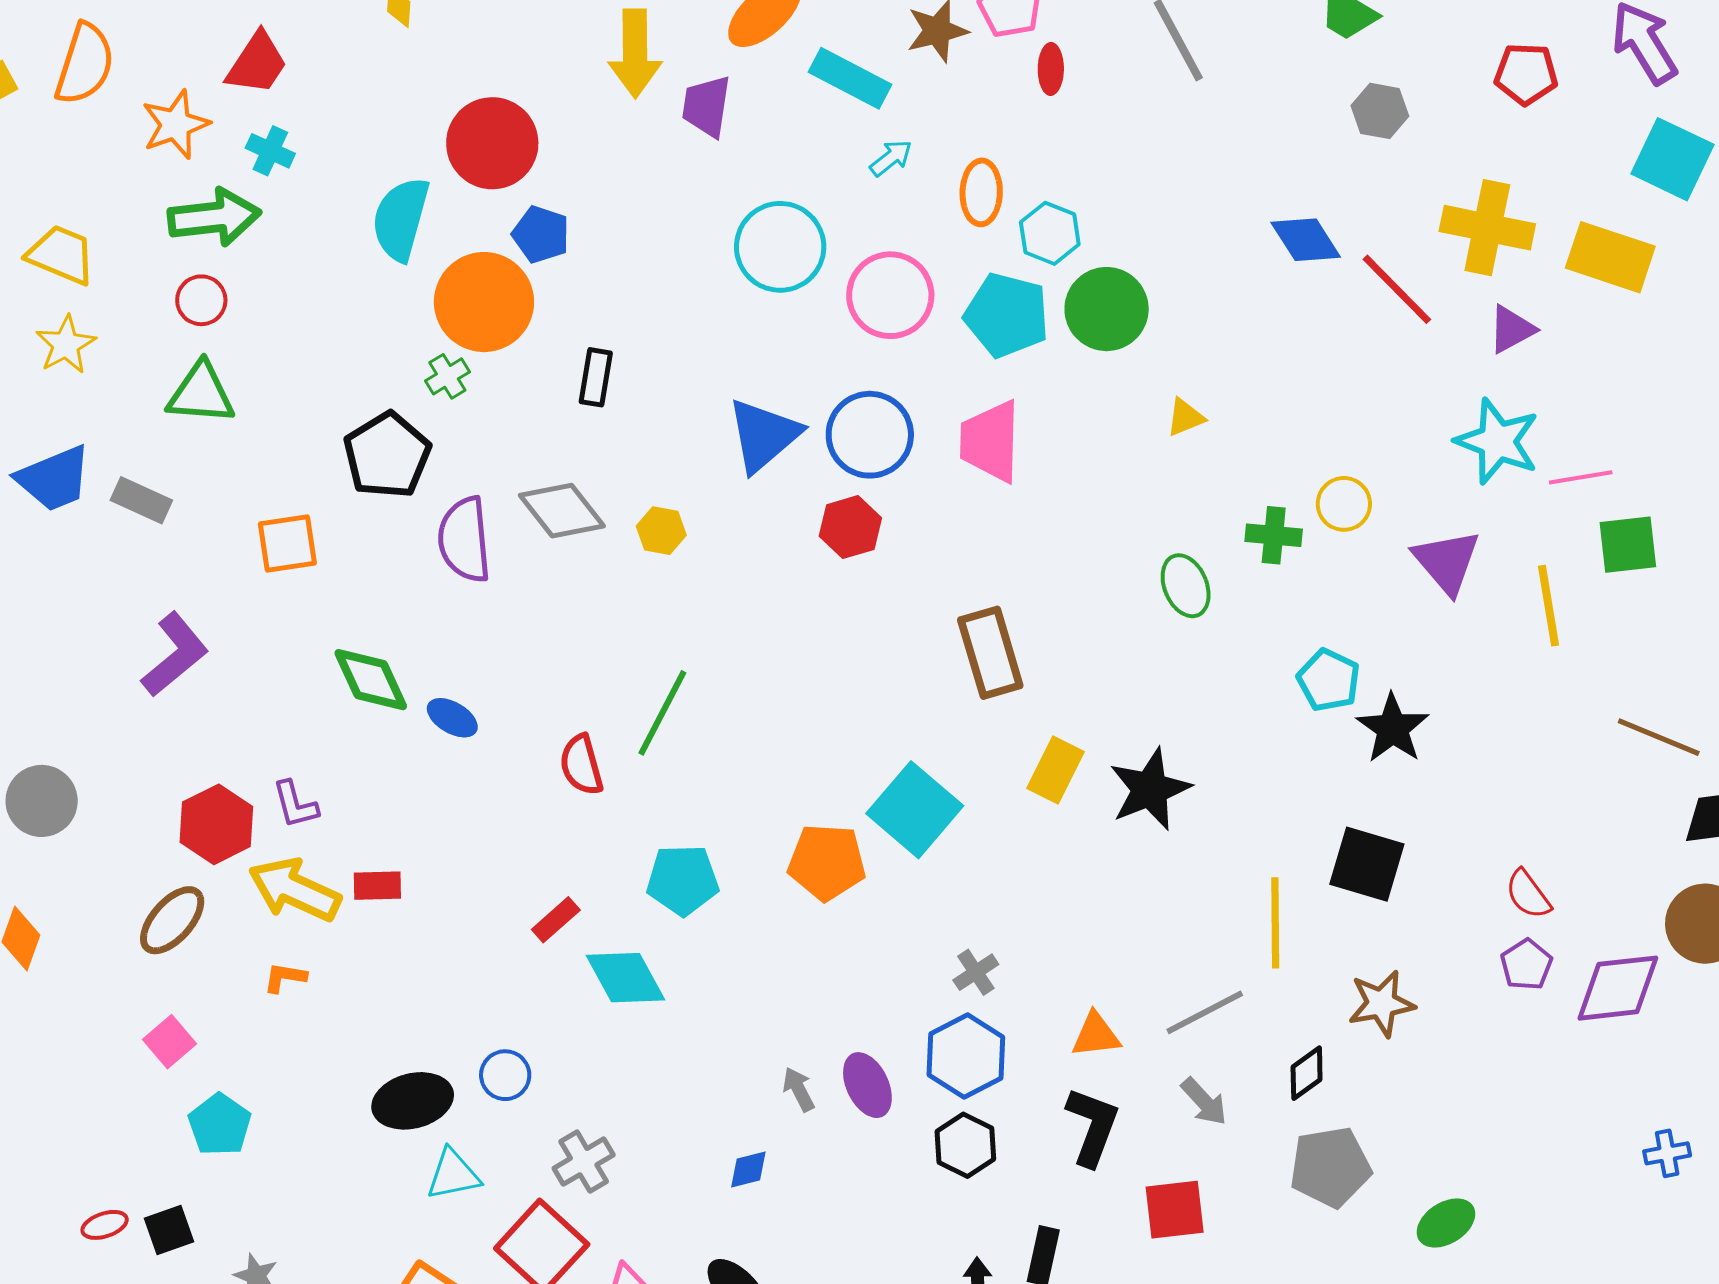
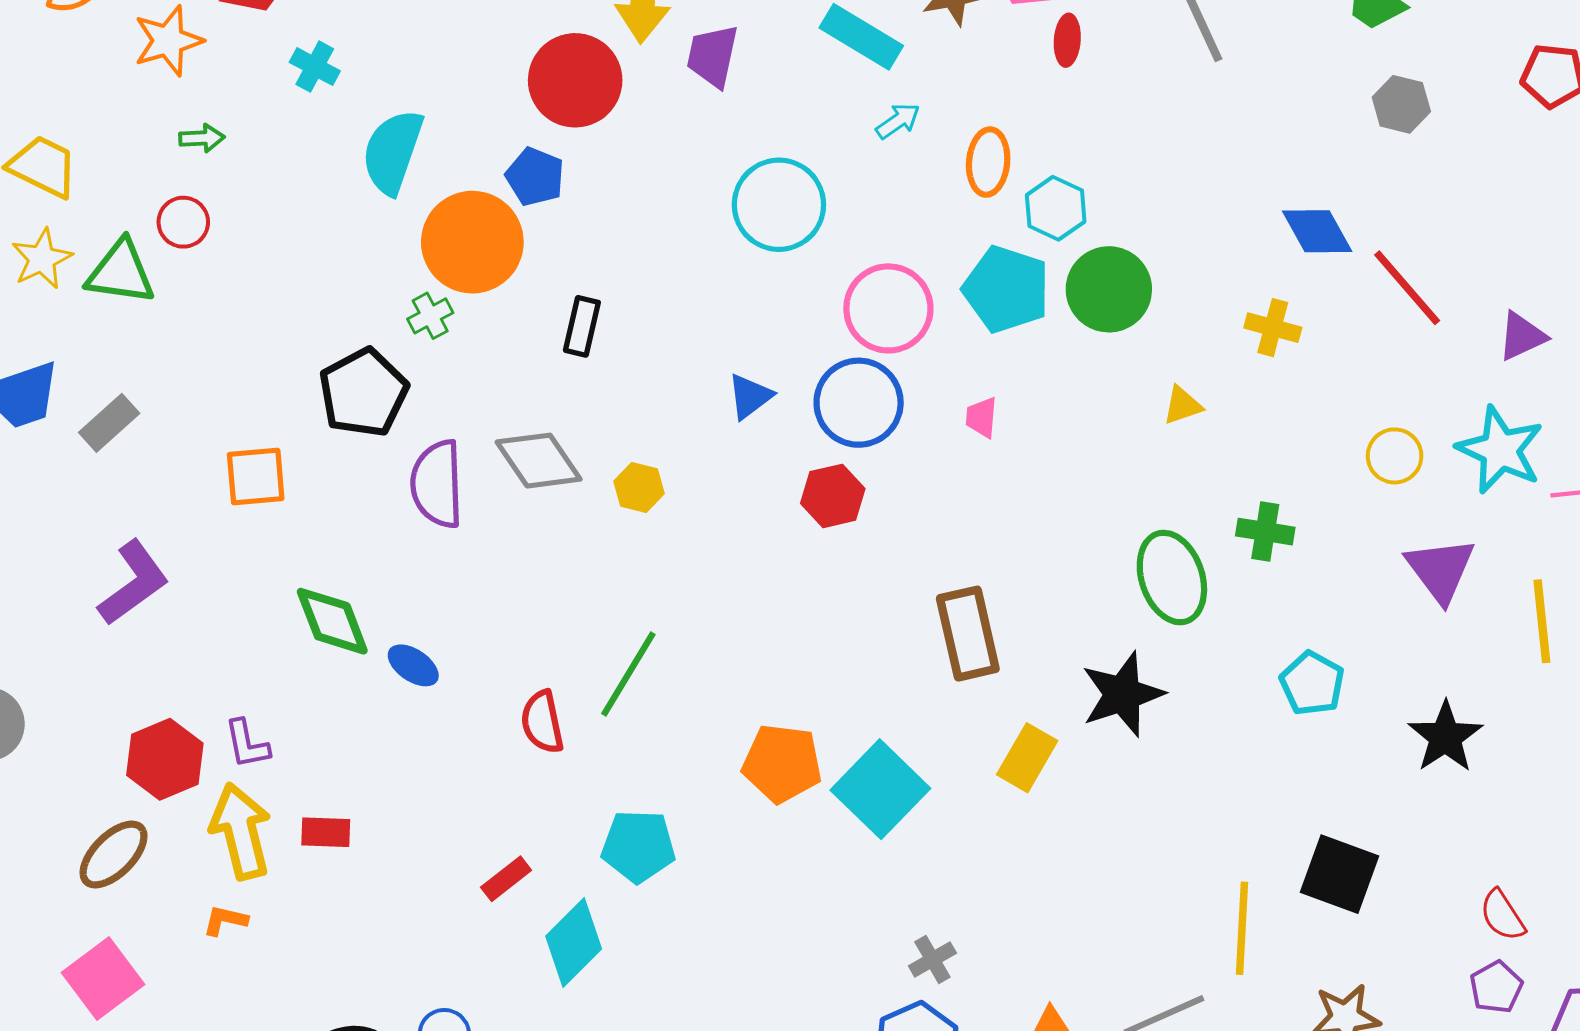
red circle: (492, 143) -> (575, 80), moved
cyan cross: (270, 151) -> (315, 67), moved
green arrow: (214, 217) -> (202, 138), size x0.5
yellow cross: (1487, 228) -> (1273, 328), moved, size x0.6
pink circle: (890, 295) -> (888, 308), moved
green triangle: (201, 393) -> (121, 272), moved
blue triangle: (764, 435) -> (750, 396), size x0.6
pink trapezoid: (990, 441) -> (982, 417), size x0.5
gray rectangle: (141, 500) -> (109, 423), turned -70
yellow circle: (1344, 504) -> (1395, 456), moved
green ellipse: (1186, 586) -> (1172, 578), size x1.4
black star: (1393, 728) -> (1445, 737), moved
black star: (1150, 789) -> (1122, 694), moved
orange pentagon: (827, 862) -> (782, 763), moved
yellow arrow: (294, 890) -> (241, 831), turned 48
cyan diamond: (625, 978) -> (574, 942), turned 70
pink square: (170, 1042) -> (103, 979), size x1.5

